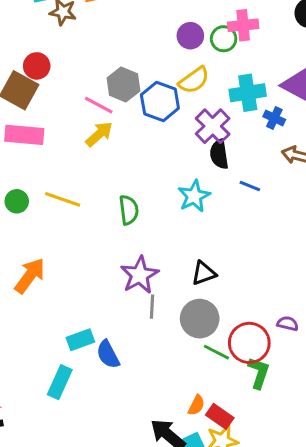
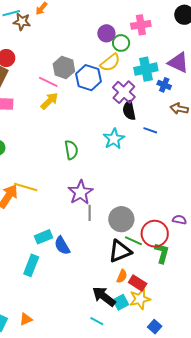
green circle: (224, 39) -> (121, 43), moved
yellow line: (63, 199) -> (26, 187), moved
black triangle: (204, 273) -> (120, 251), moved, size x1.4

